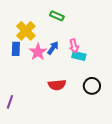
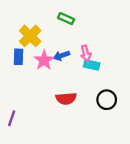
blue arrow: (53, 48) -> (61, 56), turned -144

